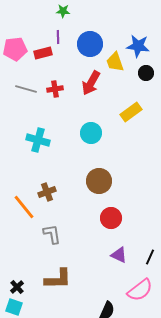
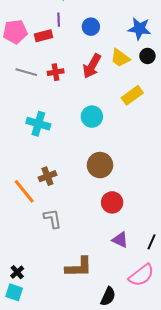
blue circle: (90, 44) -> (91, 27), size x0.7
yellow trapezoid: (115, 62) -> (120, 58), moved, turned -35
brown L-shape: (58, 279) -> (79, 267), moved

